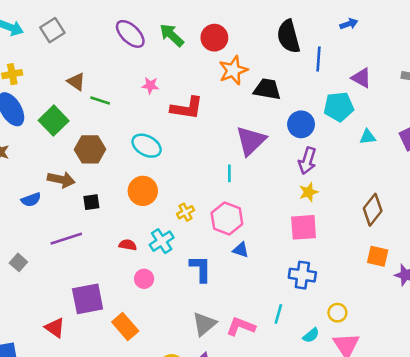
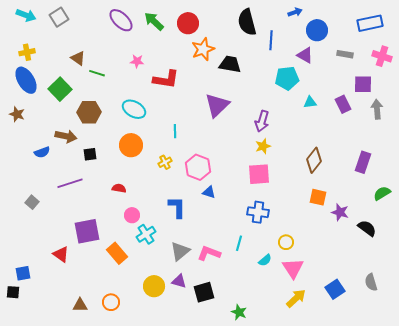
blue circle: (301, 124) -> (317, 30), moved
cyan line: (229, 173) -> (175, 131), moved
cyan cross: (162, 241) -> (146, 234), moved

